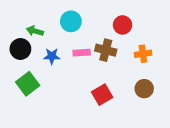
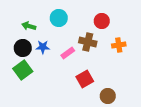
black circle: (20, 49) -> (23, 48), moved
pink rectangle: (82, 53) -> (68, 53), moved, turned -32
brown circle: (144, 89) -> (108, 96), moved

